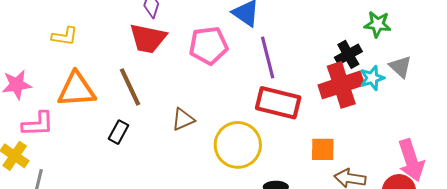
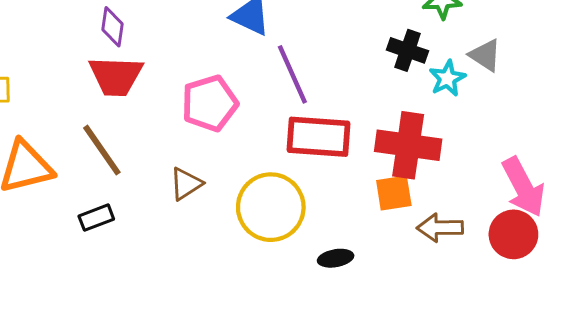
pink pentagon: (209, 46) -> (210, 103), moved
black cross: (348, 54) -> (408, 50), turned -32
red cross: (341, 85) -> (408, 145), moved, turned 36
black rectangle: (118, 132) -> (96, 218), turned 50

